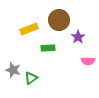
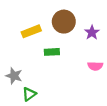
purple star: (78, 37) -> (92, 32), moved
green triangle: (31, 78) -> (29, 94), moved

